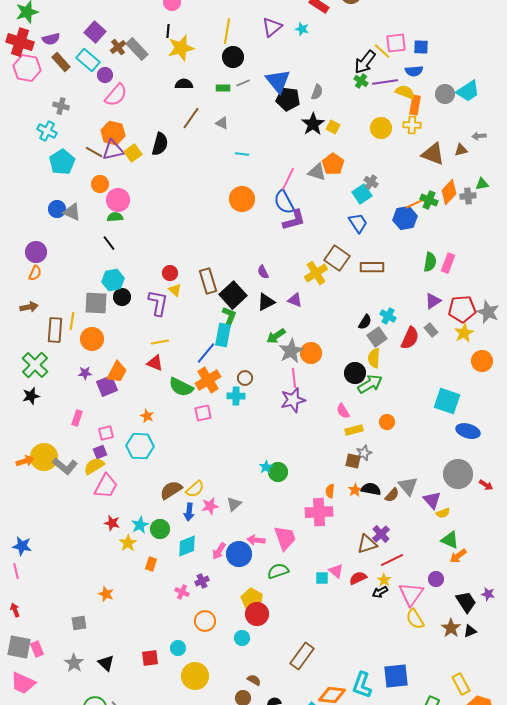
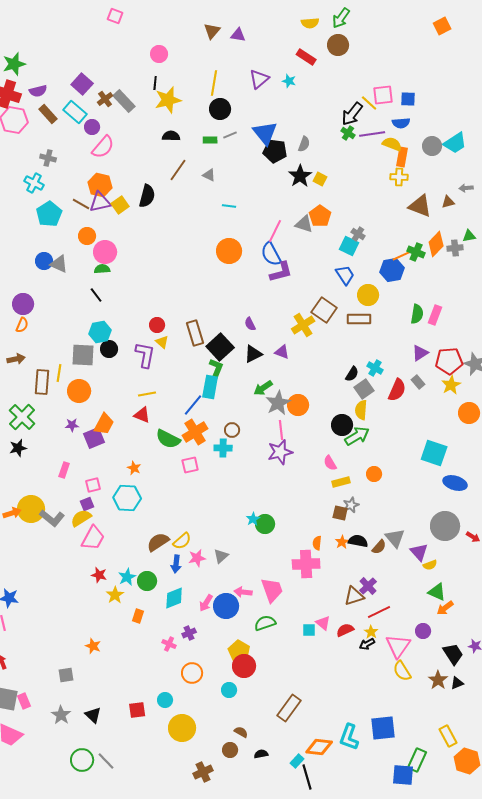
yellow circle: (381, 128) -> (368, 295), moved
cyan square: (362, 194) -> (349, 246), turned -30

